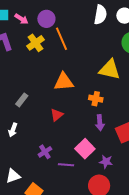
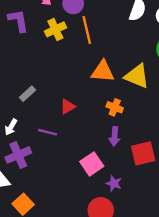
orange triangle: (64, 82) -> (103, 71), moved
red triangle: (57, 115) -> (68, 107), moved
purple cross: (45, 152) -> (18, 155), moved, size x1.5
purple line: (66, 165) -> (48, 132), moved

